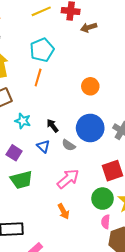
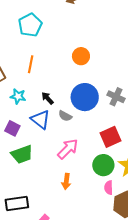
orange line: (38, 78) -> (31, 64), moved
blue triangle: (43, 146) -> (40, 119), size x1.5
orange arrow: (63, 211) -> (66, 181), turned 42

